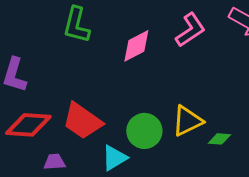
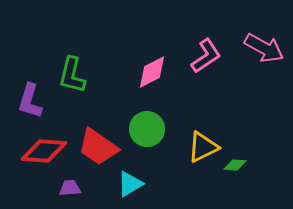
green L-shape: (76, 25) -> (72, 75), moved
green circle: (144, 131) -> (147, 129), moved

